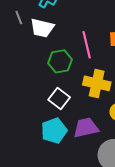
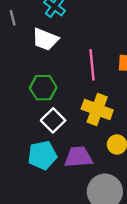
gray line: (19, 18) -> (13, 18), moved
green hexagon: (60, 61) -> (43, 88), moved

